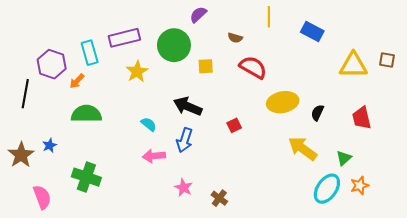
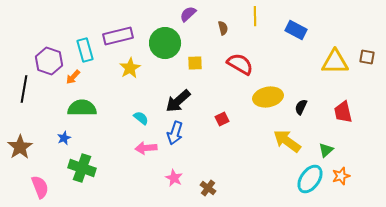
brown semicircle: (235, 38) -> (223, 28), moved, turned -120
black arrow: (188, 106) -> (178, 101), turned -64
blue star: (49, 145) -> (64, 138), moved

